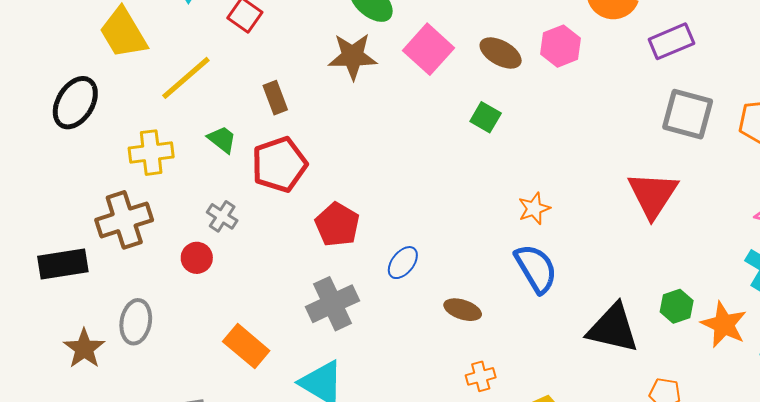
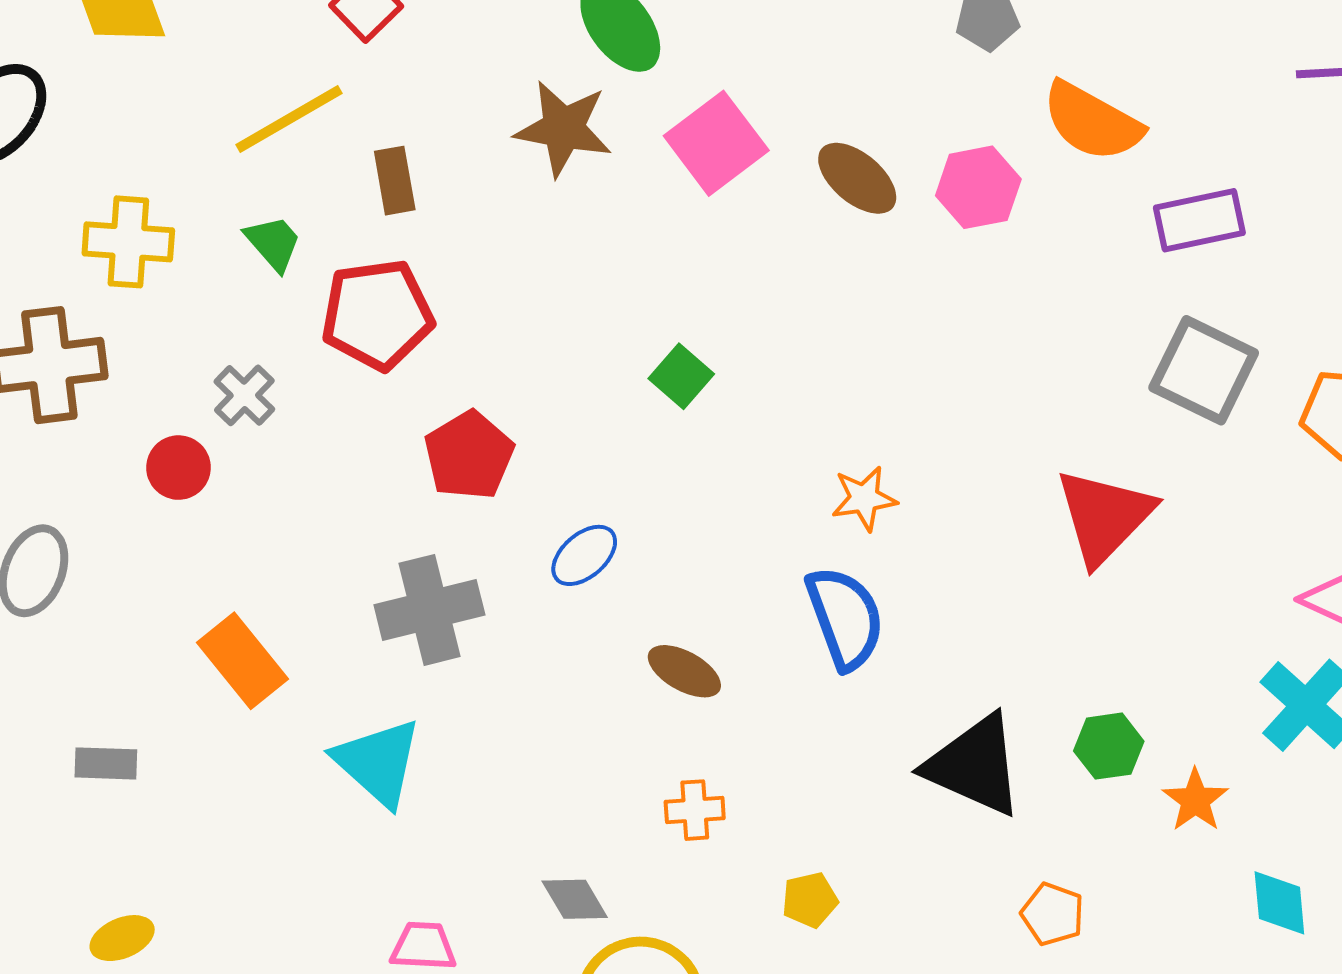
yellow line: (186, 78) -> (289, 119), moved
green square: (486, 117) -> (681, 376), moved
orange star: (724, 325) -> (1195, 800), size x0.7

